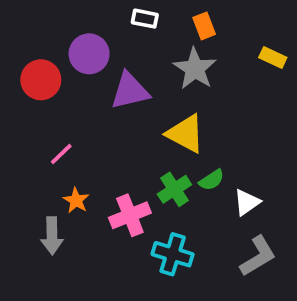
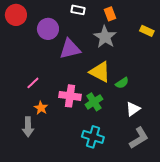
red circle: (41, 80) -> (16, 15), moved
green semicircle: (212, 180) -> (122, 83), moved
pink cross: (130, 215) -> (70, 96), moved, turned 30

